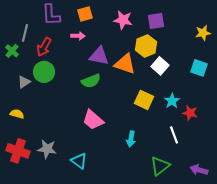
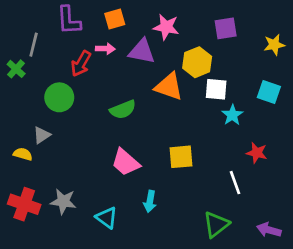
purple square: (156, 21) -> (226, 28), moved
red arrow: (44, 47) -> (81, 64), moved
purple triangle: (99, 56) -> (142, 51), moved
white square: (160, 66) -> (216, 89), turned -36
gray triangle: (24, 82) -> (42, 135), moved
yellow square: (144, 100) -> (181, 157), moved, turned -30
cyan star: (172, 101) -> (232, 115), moved
cyan arrow: (131, 139) -> (150, 201), moved

